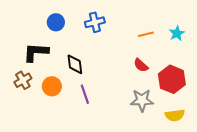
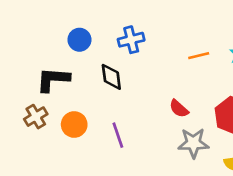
black diamond: (75, 64) -> (111, 77), moved
red semicircle: (141, 65) -> (179, 109), moved

